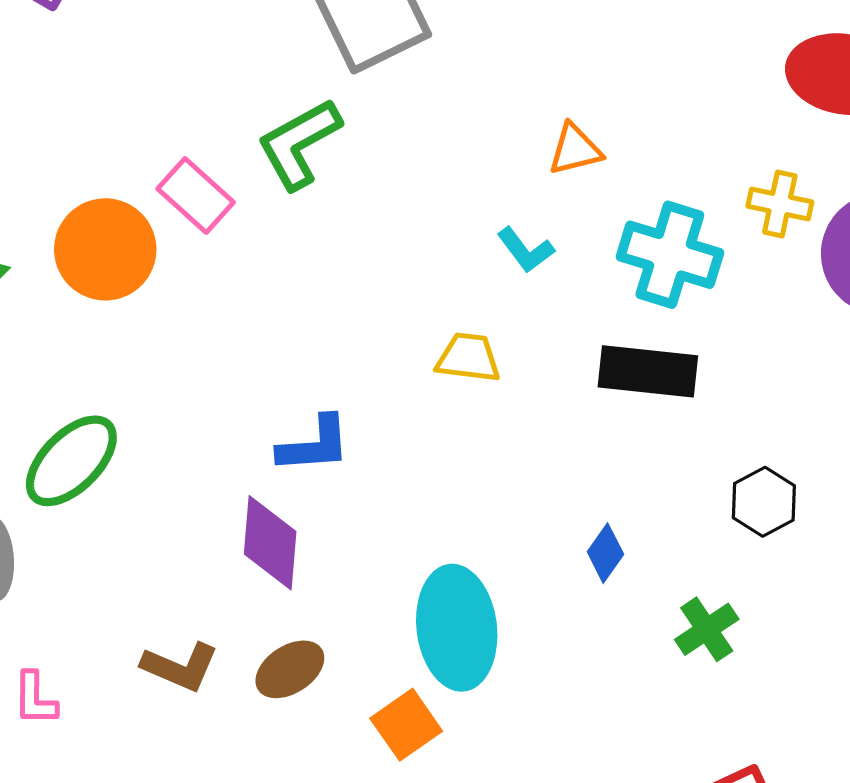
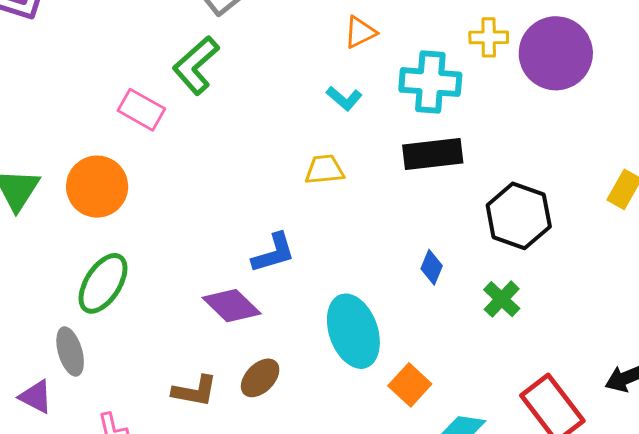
orange circle: (105, 249) -> (97, 187), moved
blue L-shape: (314, 445) -> (273, 253), moved
black hexagon: (764, 502) -> (519, 216), size x1.6
purple diamond: (270, 543) -> (232, 306), turned -38
orange square: (406, 725) -> (410, 385), moved

